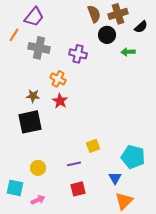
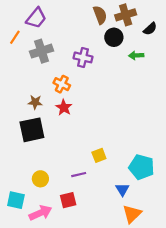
gray cross: (39, 48) -> (41, 51), turned -30
red square: (78, 189) -> (68, 200), moved
pink arrow: (38, 200) -> (40, 213), size x1.5

